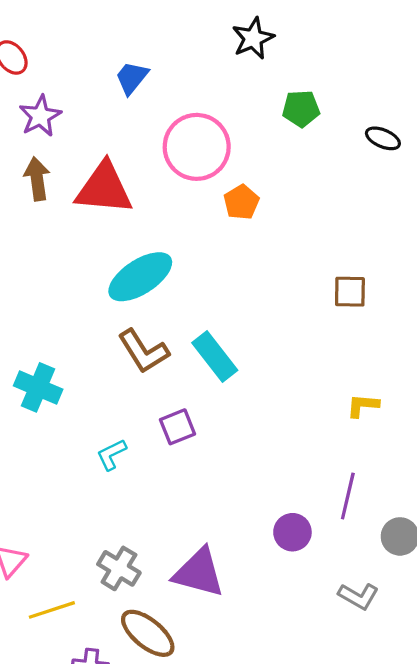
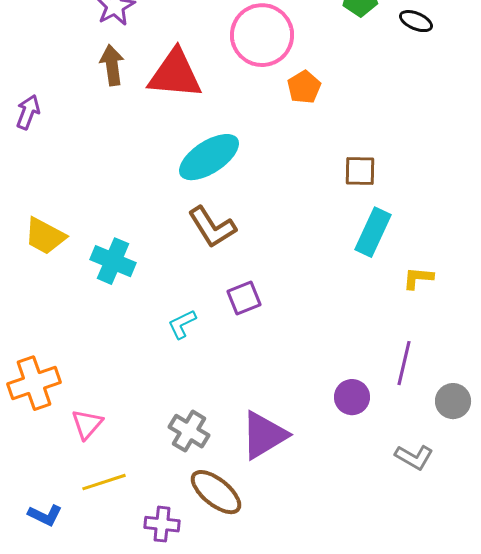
black ellipse: (383, 138) -> (416, 21), moved
brown square: (350, 292) -> (360, 171), moved
cyan rectangle: (215, 357) -> (373, 232), moved, turned 63
purple triangle: (199, 573) -> (264, 435), turned -46
yellow line: (52, 610) -> (104, 482), moved

